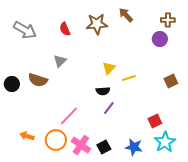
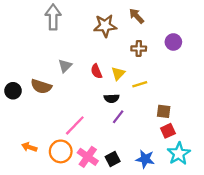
brown cross: (168, 20) -> (139, 48), moved
red semicircle: (65, 29) -> (96, 71), moved
gray arrow: (25, 30) -> (53, 17), moved, turned -120
brown square: (171, 81) -> (164, 111), moved, turned 32

